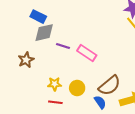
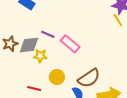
gray diamond: (44, 33) -> (29, 45), moved
yellow star: (55, 84) -> (40, 56), moved

